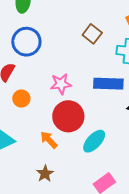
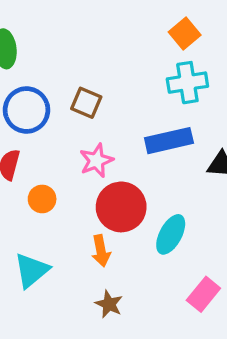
brown square: (92, 34) -> (86, 103), moved
orange arrow: (49, 140) -> (101, 251), turned -132

